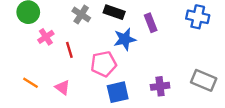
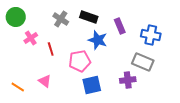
blue cross: (198, 17) -> (151, 35), moved
blue star: (125, 39) -> (98, 40), turned 30
gray rectangle: (204, 80) -> (143, 62), moved
orange line: (31, 83) -> (18, 87), moved

